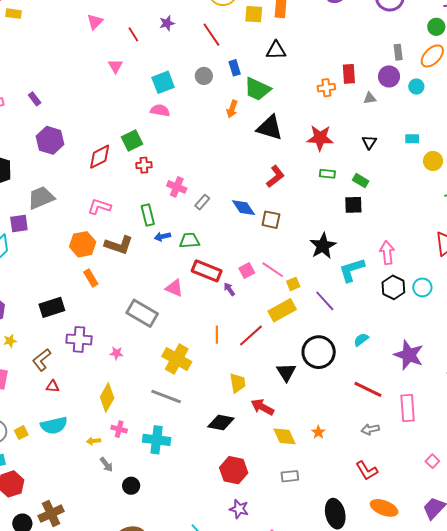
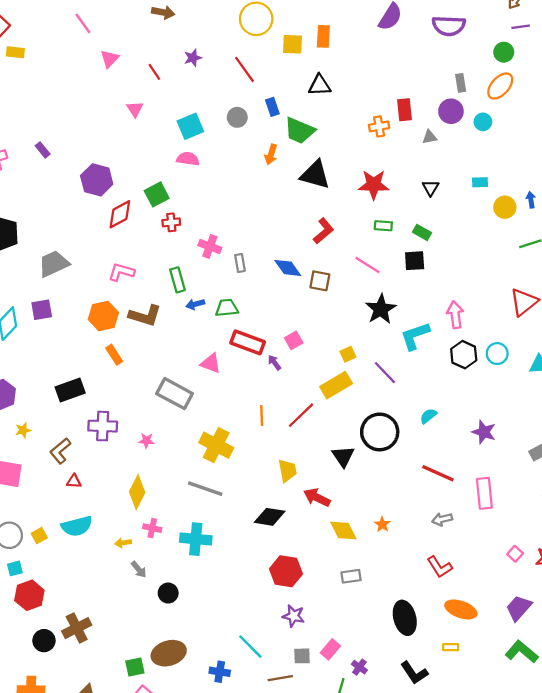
purple hexagon: (50, 140) -> (97, 180), moved
gray rectangle: (202, 202) -> (240, 263), turned -49
purple square: (19, 223) -> (42, 310), moved
pink line: (273, 270) -> (367, 265), moved
purple star: (409, 355) -> (484, 432), size x0.7

